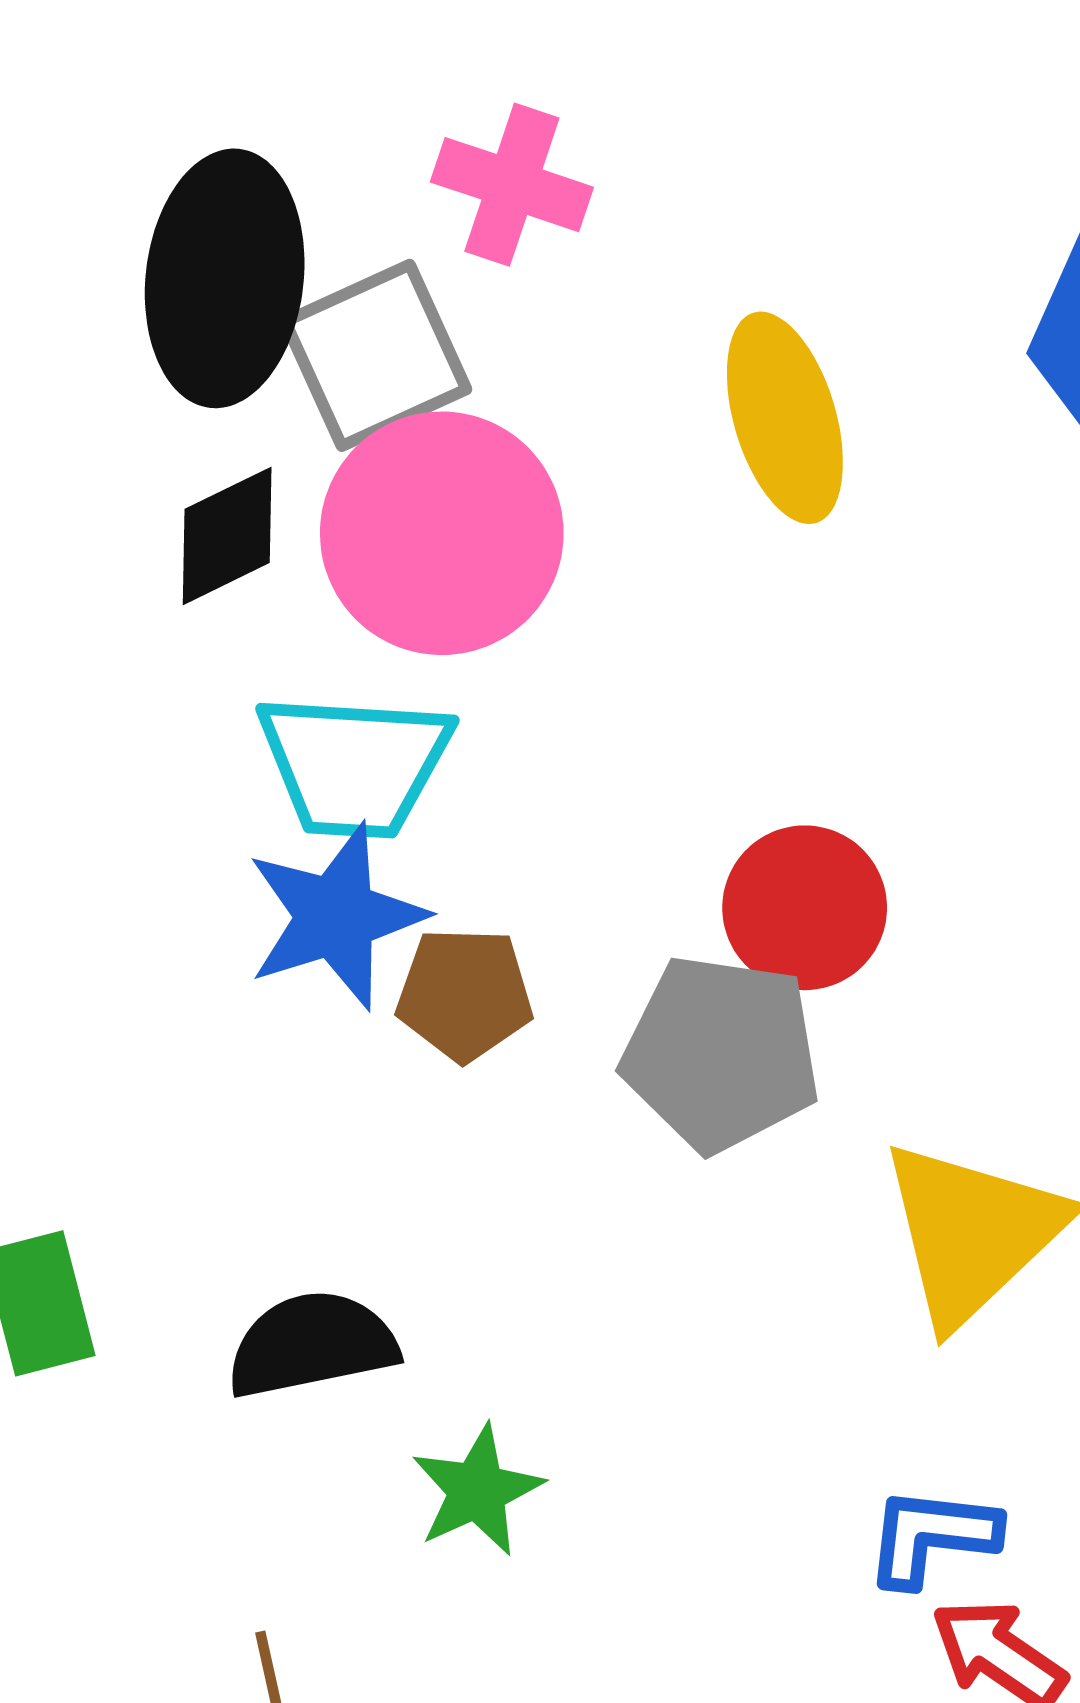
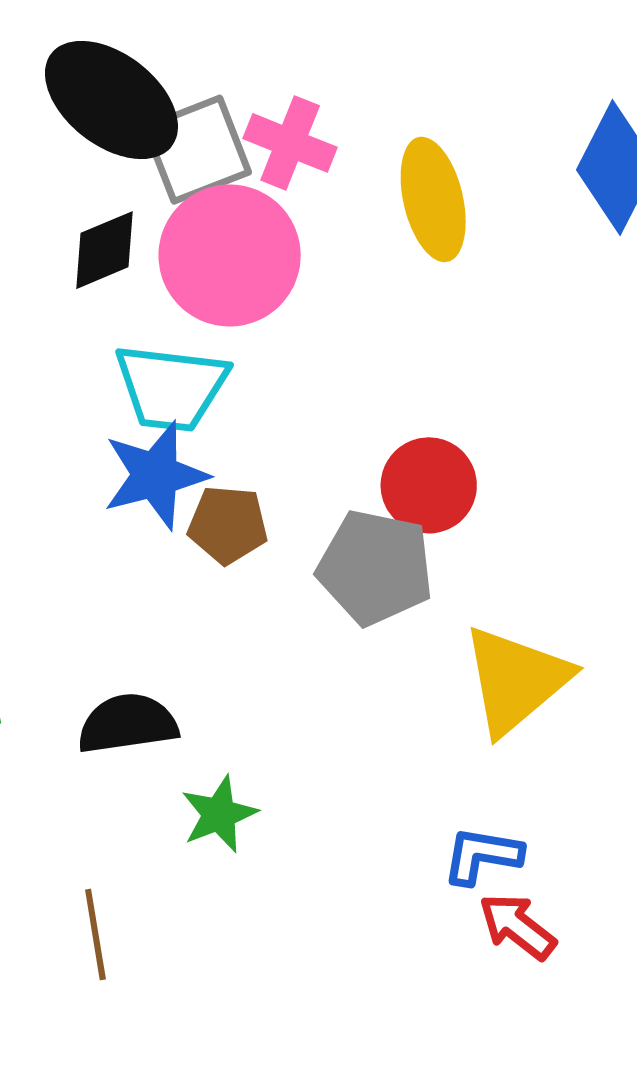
pink cross: (512, 185) -> (290, 143), moved
black ellipse: (225, 278) -> (111, 100), turned -62

